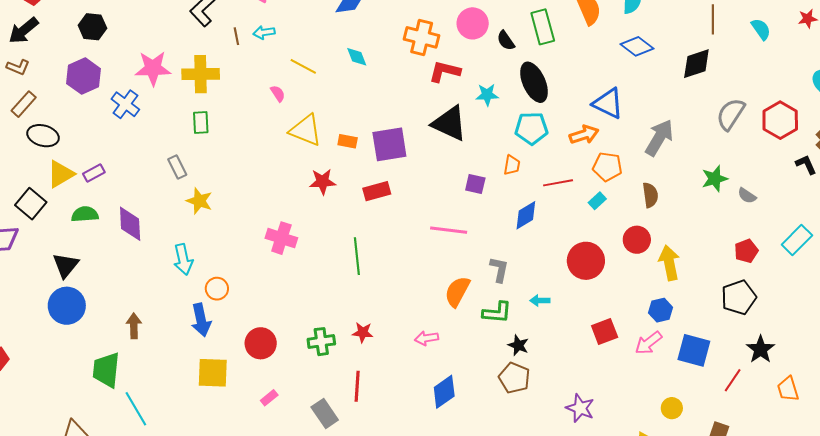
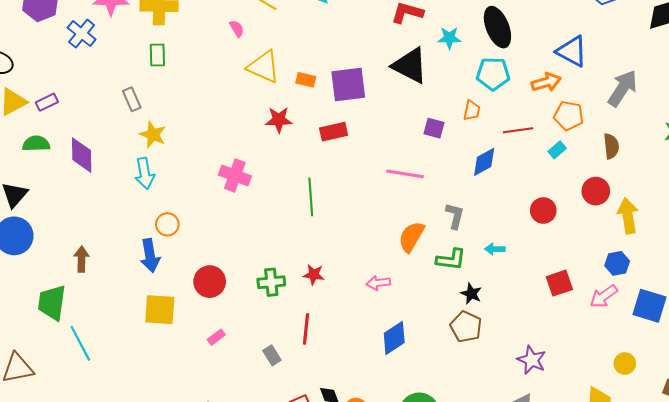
cyan arrow: (183, 259) -> (145, 173), moved
red circle: (586, 261) -> (543, 210), size x0.7
gray rectangle: (325, 413) -> (272, 355), size x0.7

